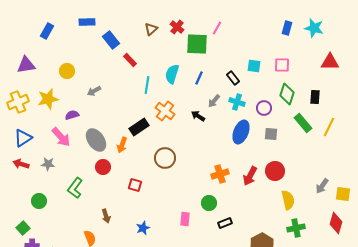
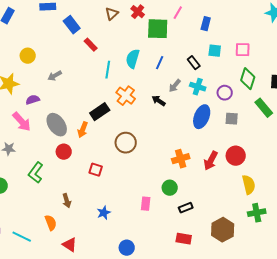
blue rectangle: (287, 28) -> (206, 24), moved

